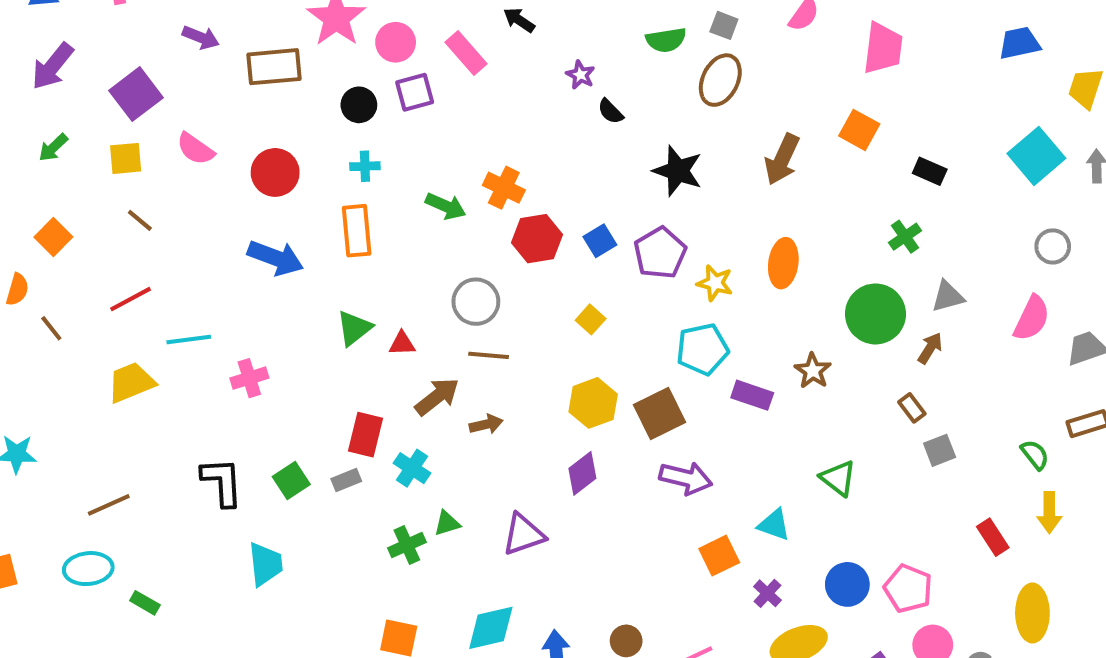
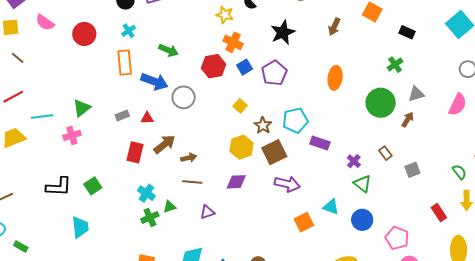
brown arrow: (782, 159) -> (334, 27), size x0.7
cyan cross: (365, 166) -> (129, 31), turned -32
black star: (678, 171) -> (283, 32), turned 30
orange cross: (504, 188) -> (233, 42), moved
blue arrow: (276, 258) -> (154, 81), moved
yellow star: (715, 283) -> (225, 15), moved
green triangle: (354, 328) -> (82, 108), moved
brown line: (489, 355) -> (192, 182), moved
brown star: (813, 371) -> (263, 125), moved
brown rectangle: (912, 408) -> (385, 153), moved
red rectangle: (365, 435) -> (135, 152), moved
cyan cross: (412, 468) -> (146, 193), moved
purple diamond: (582, 473) -> (236, 182), turned 35
gray rectangle: (346, 480) -> (122, 116), moved
black L-shape: (222, 482) -> (59, 187), turned 96
purple triangle: (523, 534) -> (207, 212), size x0.7
blue circle: (847, 584) -> (362, 220), moved
purple cross: (767, 593) -> (354, 161), moved

